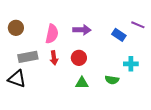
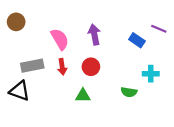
brown circle: (16, 28) -> (16, 22), moved
purple arrow: (82, 30) -> (94, 35), turned -102
pink semicircle: (52, 34) -> (60, 39), turned -42
green triangle: (82, 83) -> (83, 96), moved

